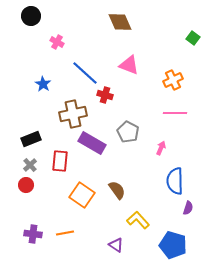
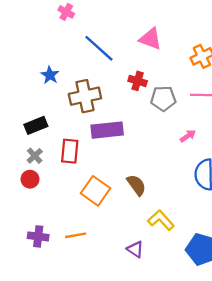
blue star: (43, 84) -> (50, 75), moved
red cross: (105, 95) -> (138, 81), moved
gray pentagon: (128, 132) -> (163, 98), moved, turned -30
purple rectangle: (92, 143) -> (107, 130), turned -36
pink arrow: (161, 148) -> (188, 136), turned 32

